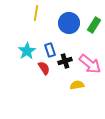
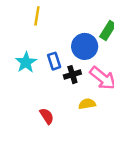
blue circle: (69, 23) -> (85, 46), moved
red semicircle: (44, 68) -> (47, 116), moved

